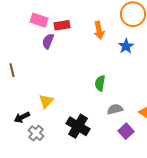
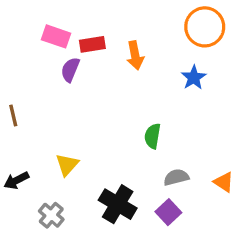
orange arrow: (99, 30) -> (135, 55), moved
black arrow: (22, 117) -> (16, 180), moved
purple square: (126, 131) -> (168, 212), moved

